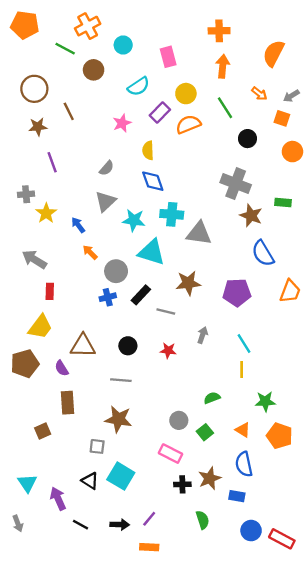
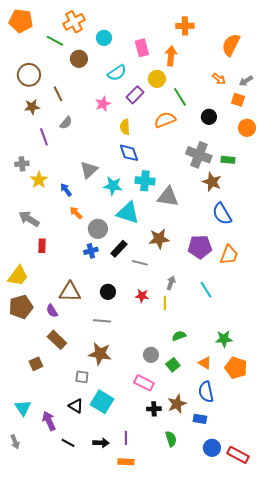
orange arrow: (223, 66) -> (171, 56), moved
green line: (225, 108) -> (180, 97), moved
orange semicircle: (188, 124) -> (165, 120), moved
gray semicircle: (107, 168) -> (66, 123), moved
green rectangle: (283, 202) -> (228, 160), moved
orange trapezoid: (290, 291) -> (229, 255), moved
yellow trapezoid: (40, 327) -> (18, 276), moved
yellow line: (242, 369) -> (165, 303), moved
brown rectangle: (67, 403) -> (57, 340), turned -42
purple line: (149, 519) -> (126, 438), turned -40

